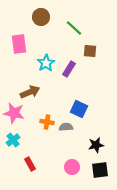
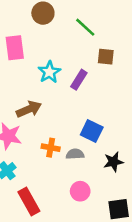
black star: (96, 145) -> (113, 162), moved
red rectangle: (30, 164) -> (29, 201), size x1.5
pink circle: (72, 167) -> (80, 191), moved

